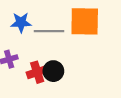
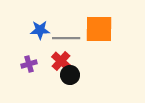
red cross: (37, 72) -> (61, 61), moved, turned -30

